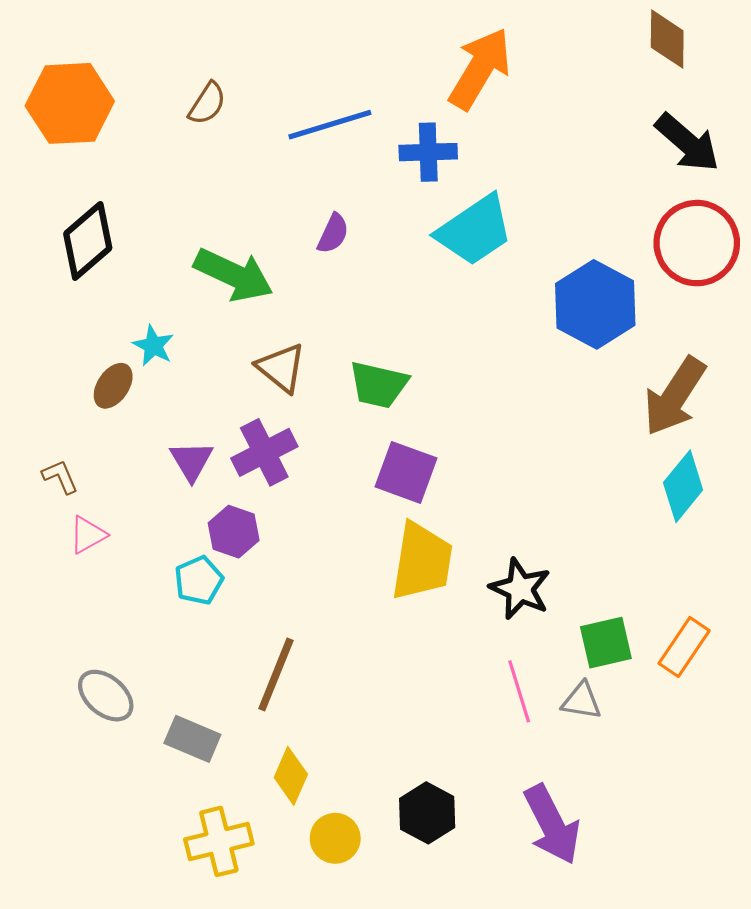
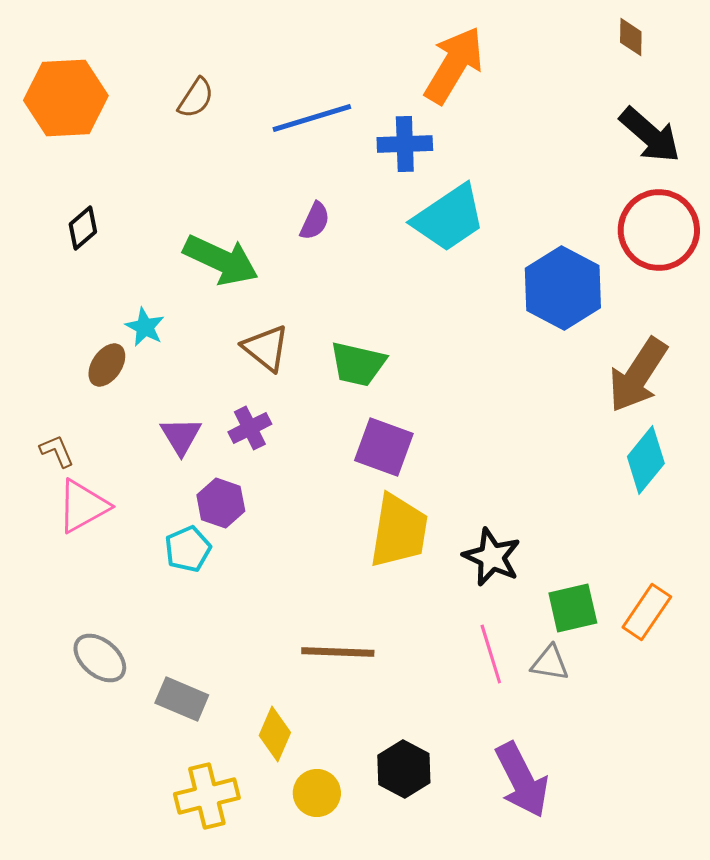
brown diamond: (667, 39) -> (631, 37), size x0.7
black diamond: (88, 241) -> (83, 228), size x0.6
purple cross: (264, 452) -> (250, 428), size x0.7
pink triangle: (88, 535) -> (83, 506), size x1.5
brown line: (276, 674) -> (338, 652), moved, turned 70

